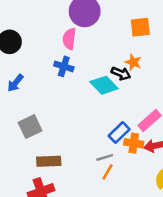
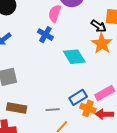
orange star: (133, 62) -> (102, 43), size x1.5
black arrow: (121, 73) -> (99, 26), moved
gray line: (105, 157) -> (53, 110), moved

